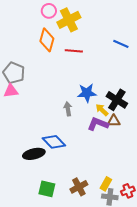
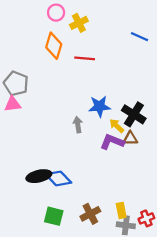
yellow cross: (69, 20) -> (79, 23), size x0.7
blue line: (121, 44) -> (140, 37), moved
blue diamond: (54, 142) -> (58, 178), moved
yellow rectangle: (106, 184) -> (121, 210), turned -40

